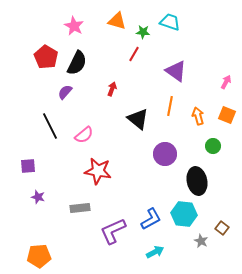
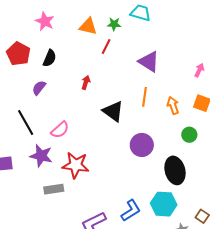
orange triangle: (117, 21) -> (88, 26), moved
black semicircle: (77, 63) -> (50, 58), size x0.7
purple star: (38, 197) -> (41, 156), moved, size x1.6
gray rectangle: (80, 208) -> (54, 189), moved

